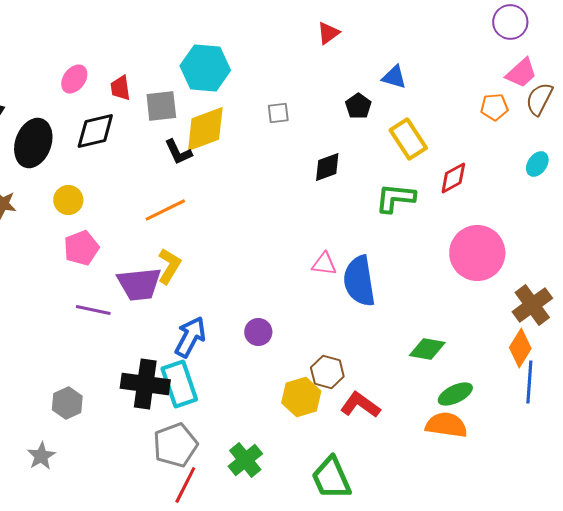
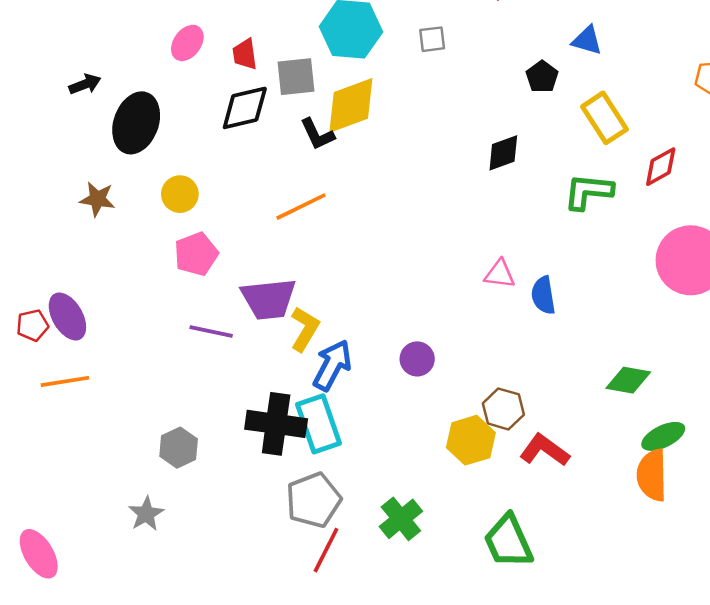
gray square: (278, 113) -> (432, 39), moved
black diamond: (95, 131) -> (245, 108), moved
yellow L-shape: (169, 266) -> (305, 329), moved
blue semicircle: (359, 281) -> (543, 295), size x0.6
orange semicircle: (446, 425) -> (652, 475), turned -99

